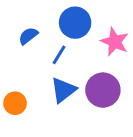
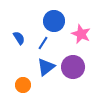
blue semicircle: (28, 36) -> (19, 38), moved, turned 96
orange circle: (15, 103) -> (23, 85), moved

